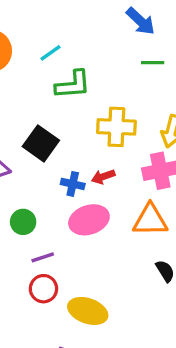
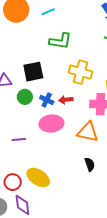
cyan line: (50, 53) -> (48, 12), moved
black square: (41, 143) -> (33, 72), turned 30
green circle: (23, 222) -> (25, 97), moved
red circle: (43, 289) -> (13, 182), moved

